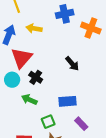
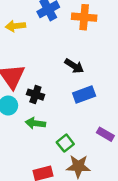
yellow arrow: (34, 28) -> (15, 26), moved
blue rectangle: (67, 101) -> (84, 95), moved

